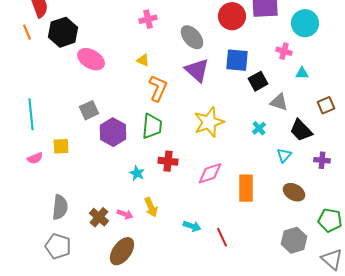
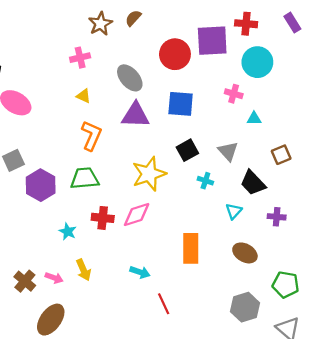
yellow triangle: (143, 60) -> (83, 96), moved
purple triangle: (197, 70) -> (135, 115), turned -40
black square: (258, 81) -> (187, 150), moved
gray triangle: (279, 102) -> (228, 151), turned 30
green trapezoid: (152, 126) -> (85, 178), turned -100
cyan cross: (259, 128) -> (205, 181), turned -32
pink diamond: (210, 173) -> (137, 215), moved
cyan arrow: (192, 226) -> (140, 272), moved

